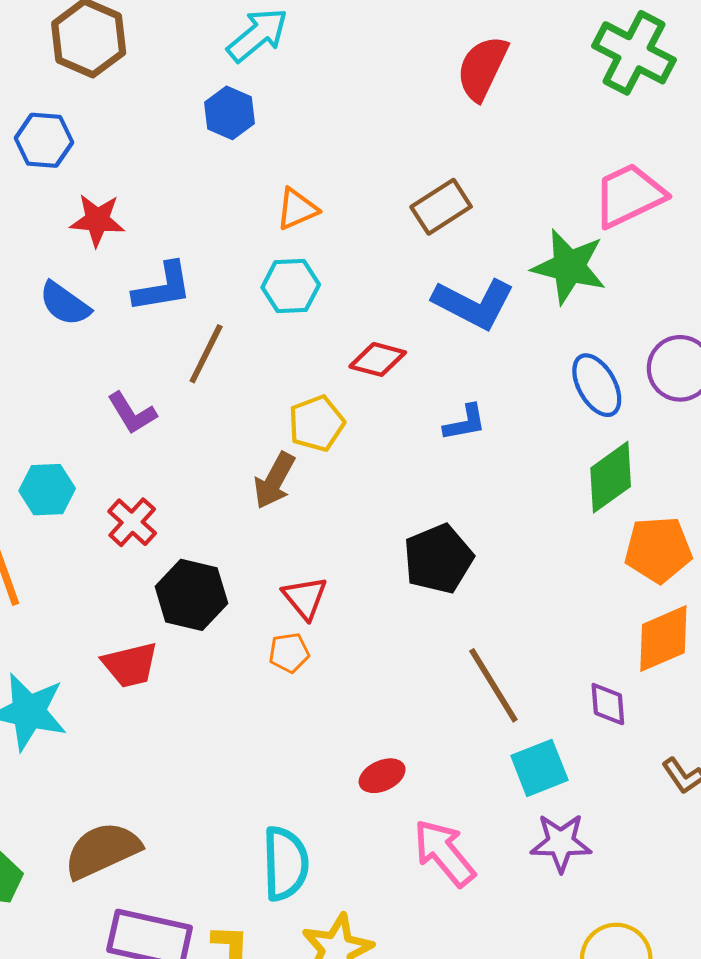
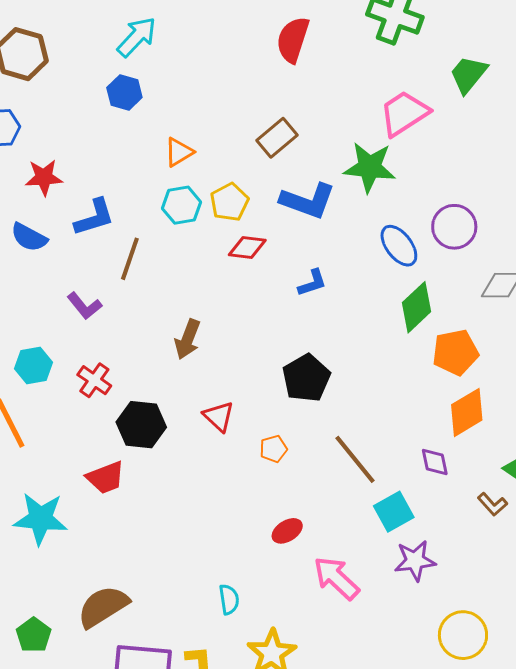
yellow pentagon: (316, 423) -> (229, 202), moved
orange pentagon: (289, 653) -> (273, 449), moved
cyan semicircle: (285, 864) -> (229, 599), size x0.6

